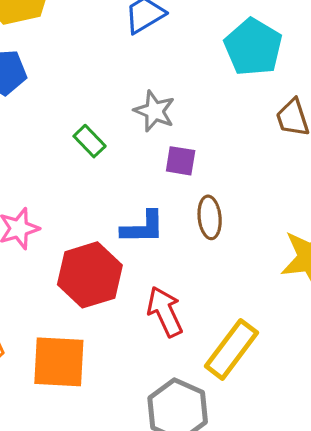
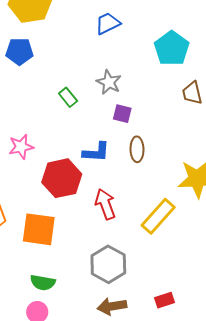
yellow rectangle: (232, 349) -> (158, 216), moved

